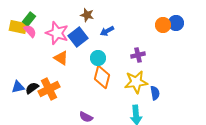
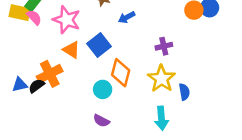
blue square: (78, 37) -> (99, 45), moved
cyan circle: (98, 58) -> (103, 89), moved
yellow star: (136, 82) -> (161, 79), turned -30
orange cross: (49, 89) -> (50, 74), moved

